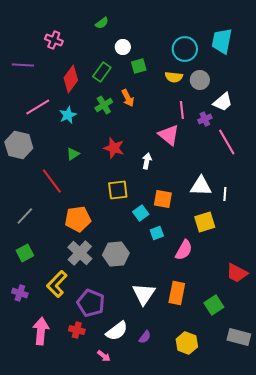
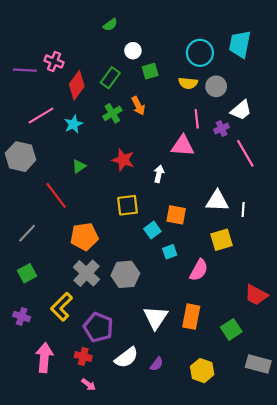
pink cross: (54, 40) -> (54, 61), moved
pink triangle: (169, 135) -> (183, 146), turned -35
pink arrow: (104, 356) -> (89, 385), moved

